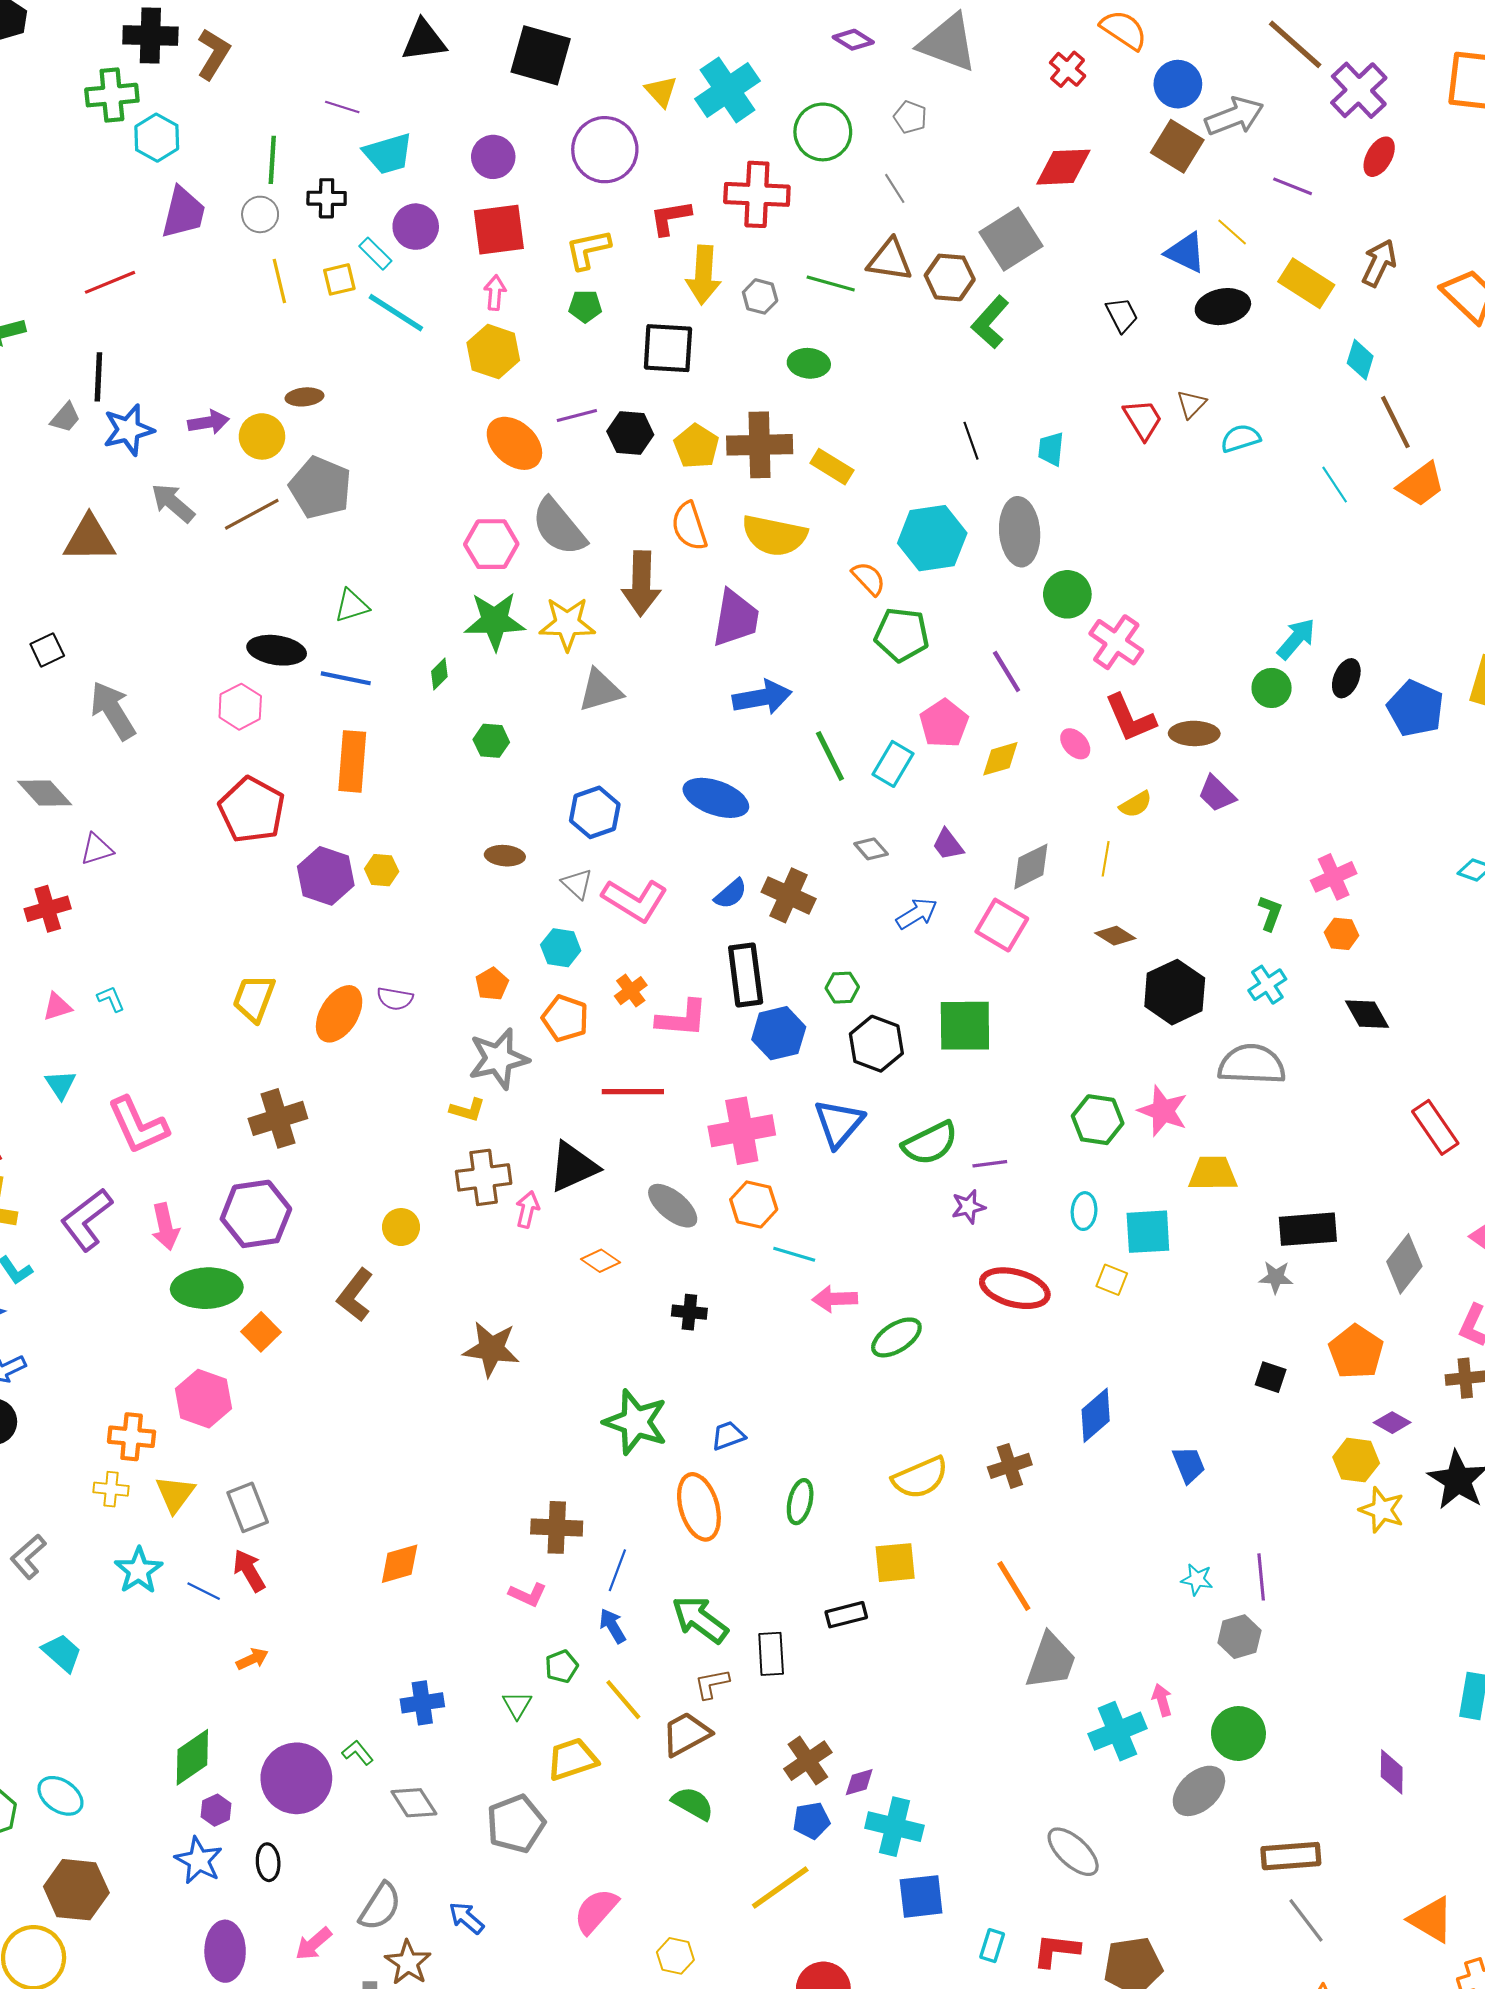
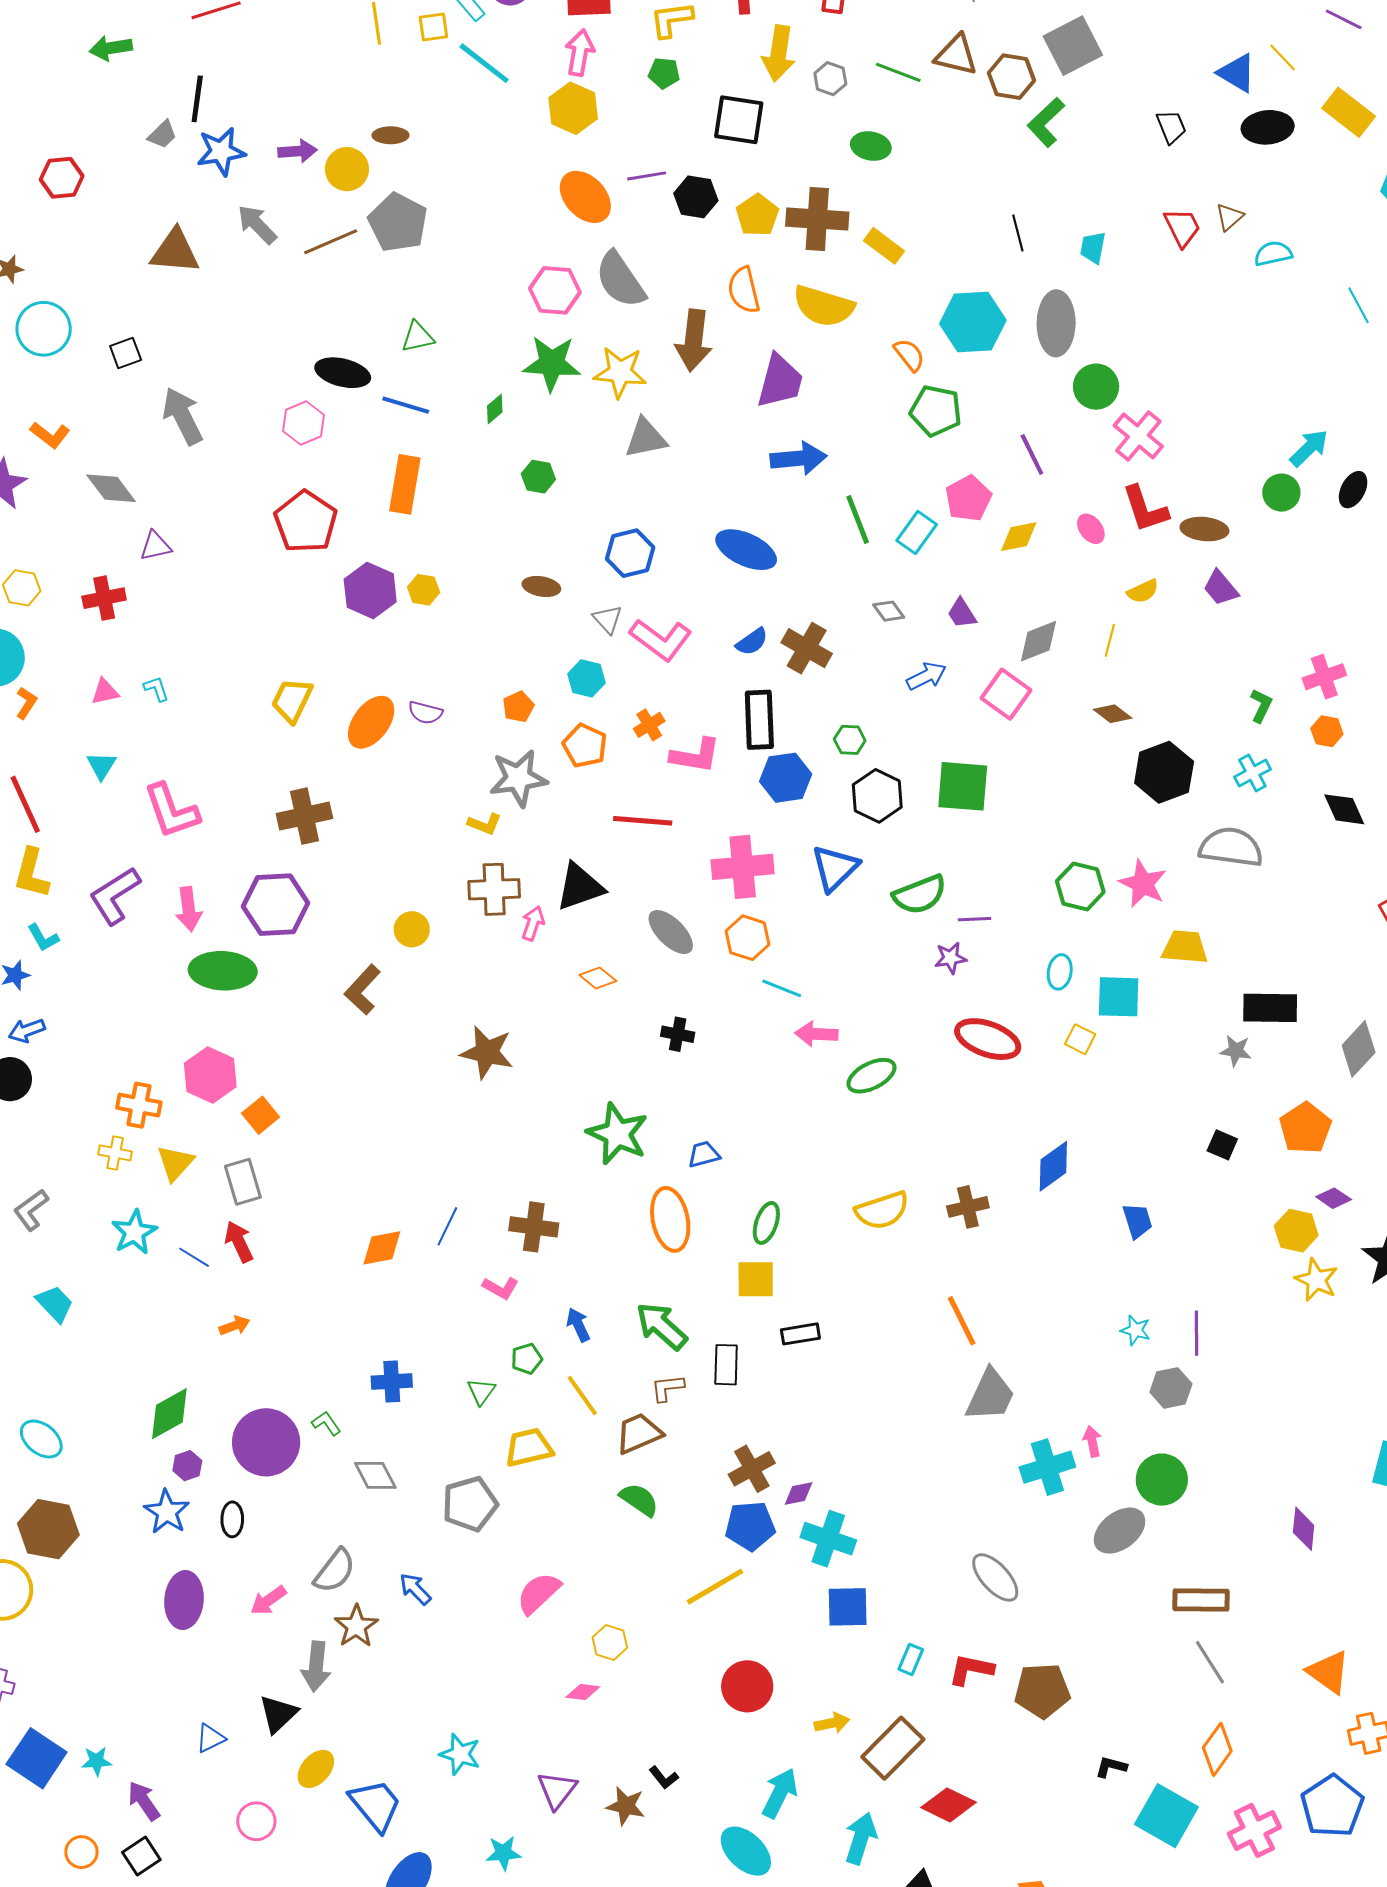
pink arrow: (495, 293) -> (580, 53), size x1.4
orange square: (261, 1332) -> (261, 1115), moved
yellow square: (895, 1563) -> (756, 1279), moved
blue line: (617, 1570) -> (447, 1226), moved
blue pentagon: (811, 1821) -> (750, 1526), size x1.4

